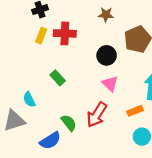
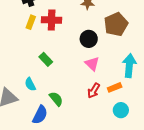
cyan semicircle: (29, 100) -> (30, 84), moved
red arrow: (97, 115) -> (94, 91), moved, size x0.7
blue semicircle: (50, 141) -> (40, 115), turned -30

